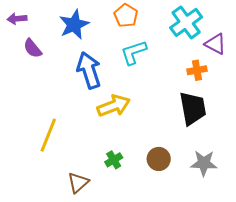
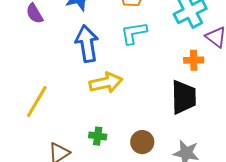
green cross: (114, 160) -> (98, 136), turned 30

